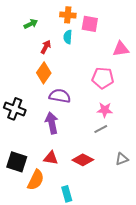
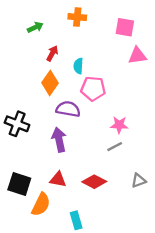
pink square: (90, 24) -> (125, 27), moved
cyan semicircle: (68, 37) -> (78, 66), moved
pink pentagon: (103, 78) -> (93, 89), moved

